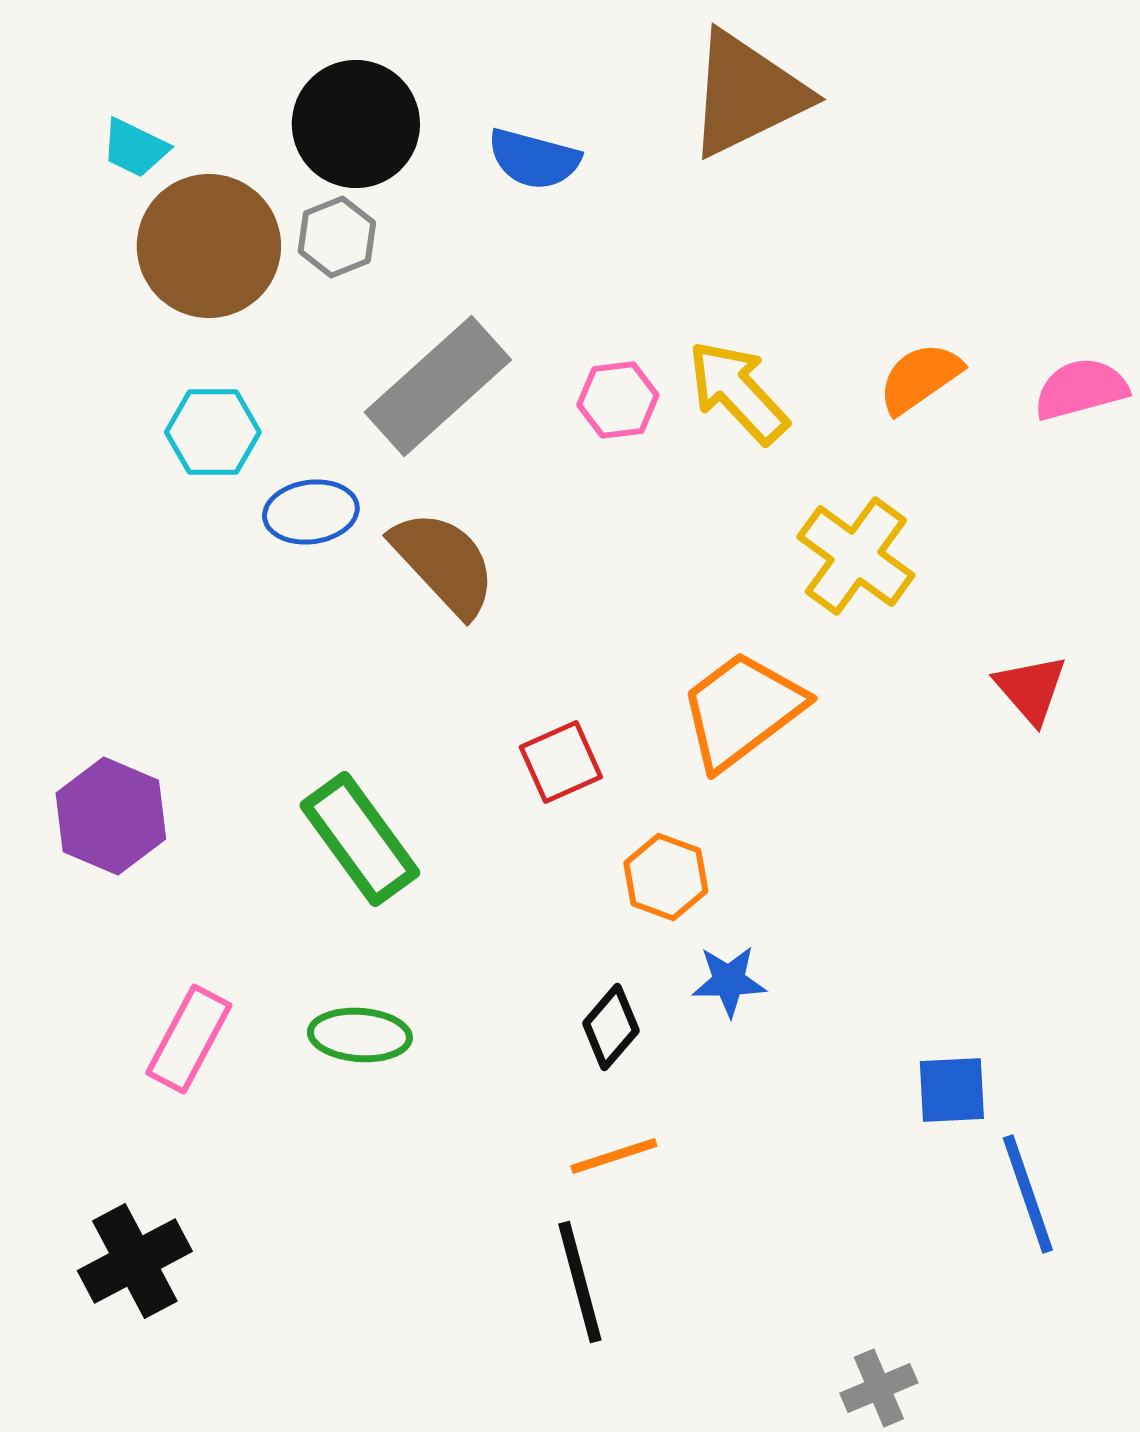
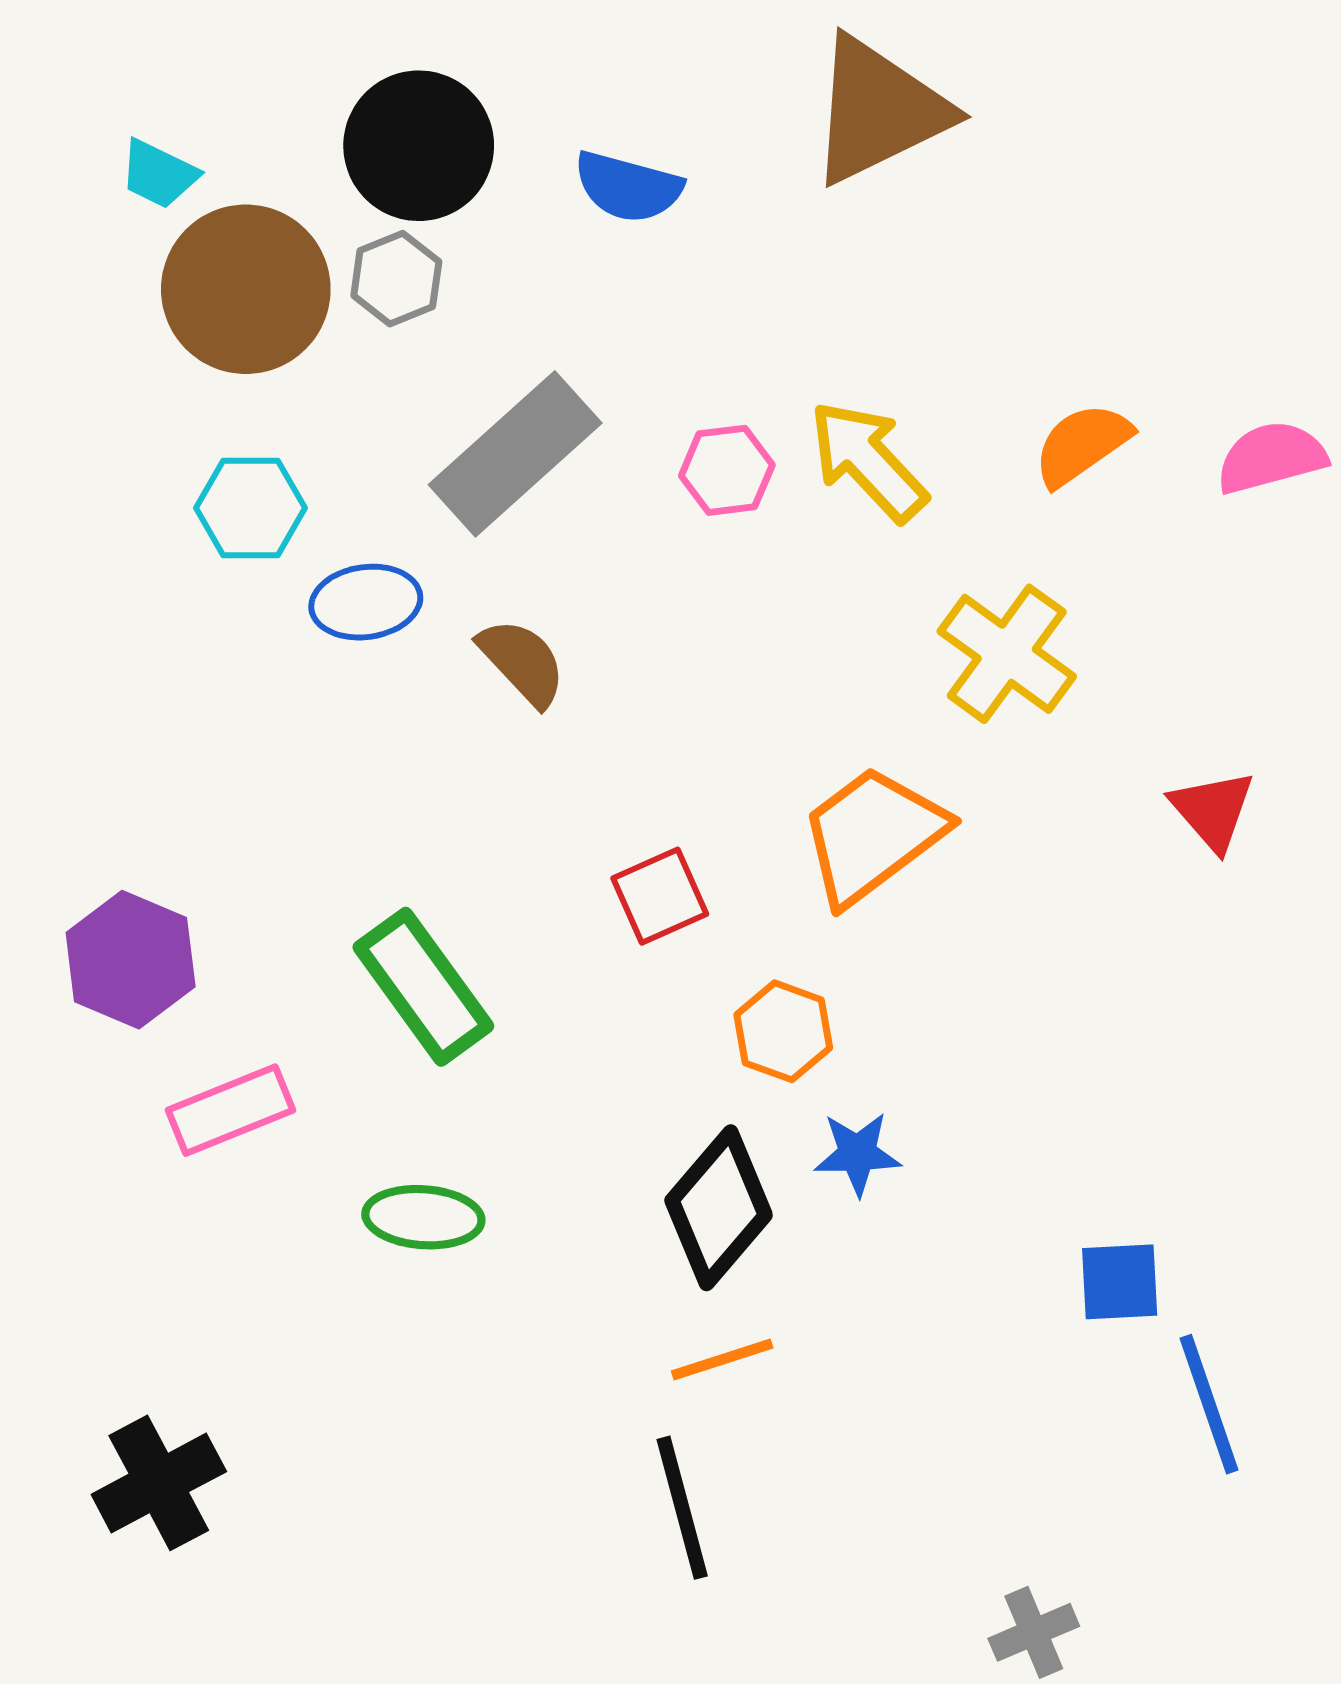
brown semicircle: (444, 563) -> (522, 662), size x0.7
black diamond: (611, 1027) -> (719, 1208), size x1.6
pink rectangle: (189, 1039) -> (231, 1110), moved, turned 40

